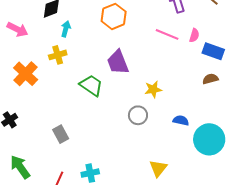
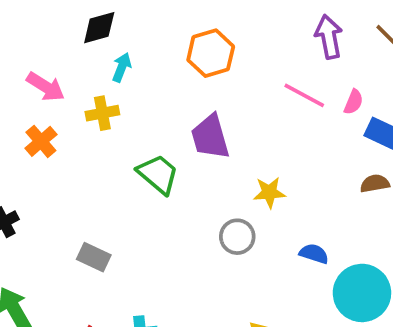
pink arrow: (17, 29) -> (46, 87), moved
orange cross: (26, 74) -> (41, 141), size x0.7
gray rectangle: (61, 134) -> (94, 257), turned -42

